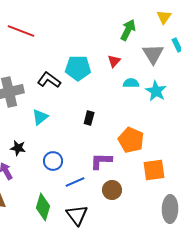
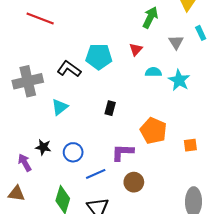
gray triangle: (153, 54) -> (176, 42), size x0.7
black star: (18, 148) -> (43, 147), moved
orange square: (154, 170) -> (190, 145), moved, size x0.6

